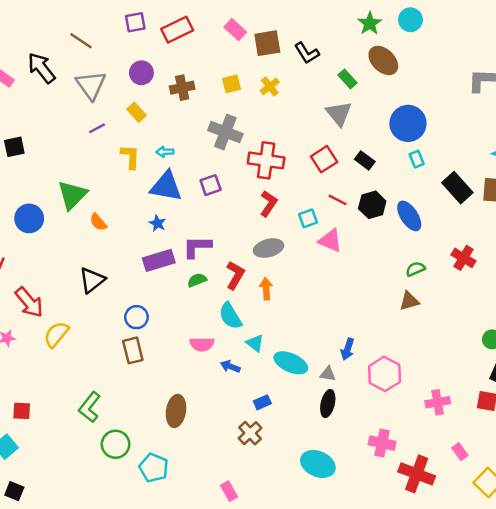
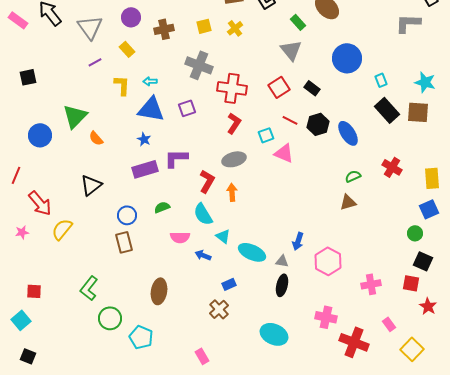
cyan rectangle: (417, 159) -> (381, 80), moved
green semicircle: (197, 280) -> (162, 207), moved

